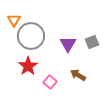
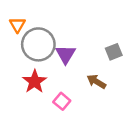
purple triangle: (68, 44) -> (65, 54), moved
brown arrow: (78, 75) -> (96, 82), moved

